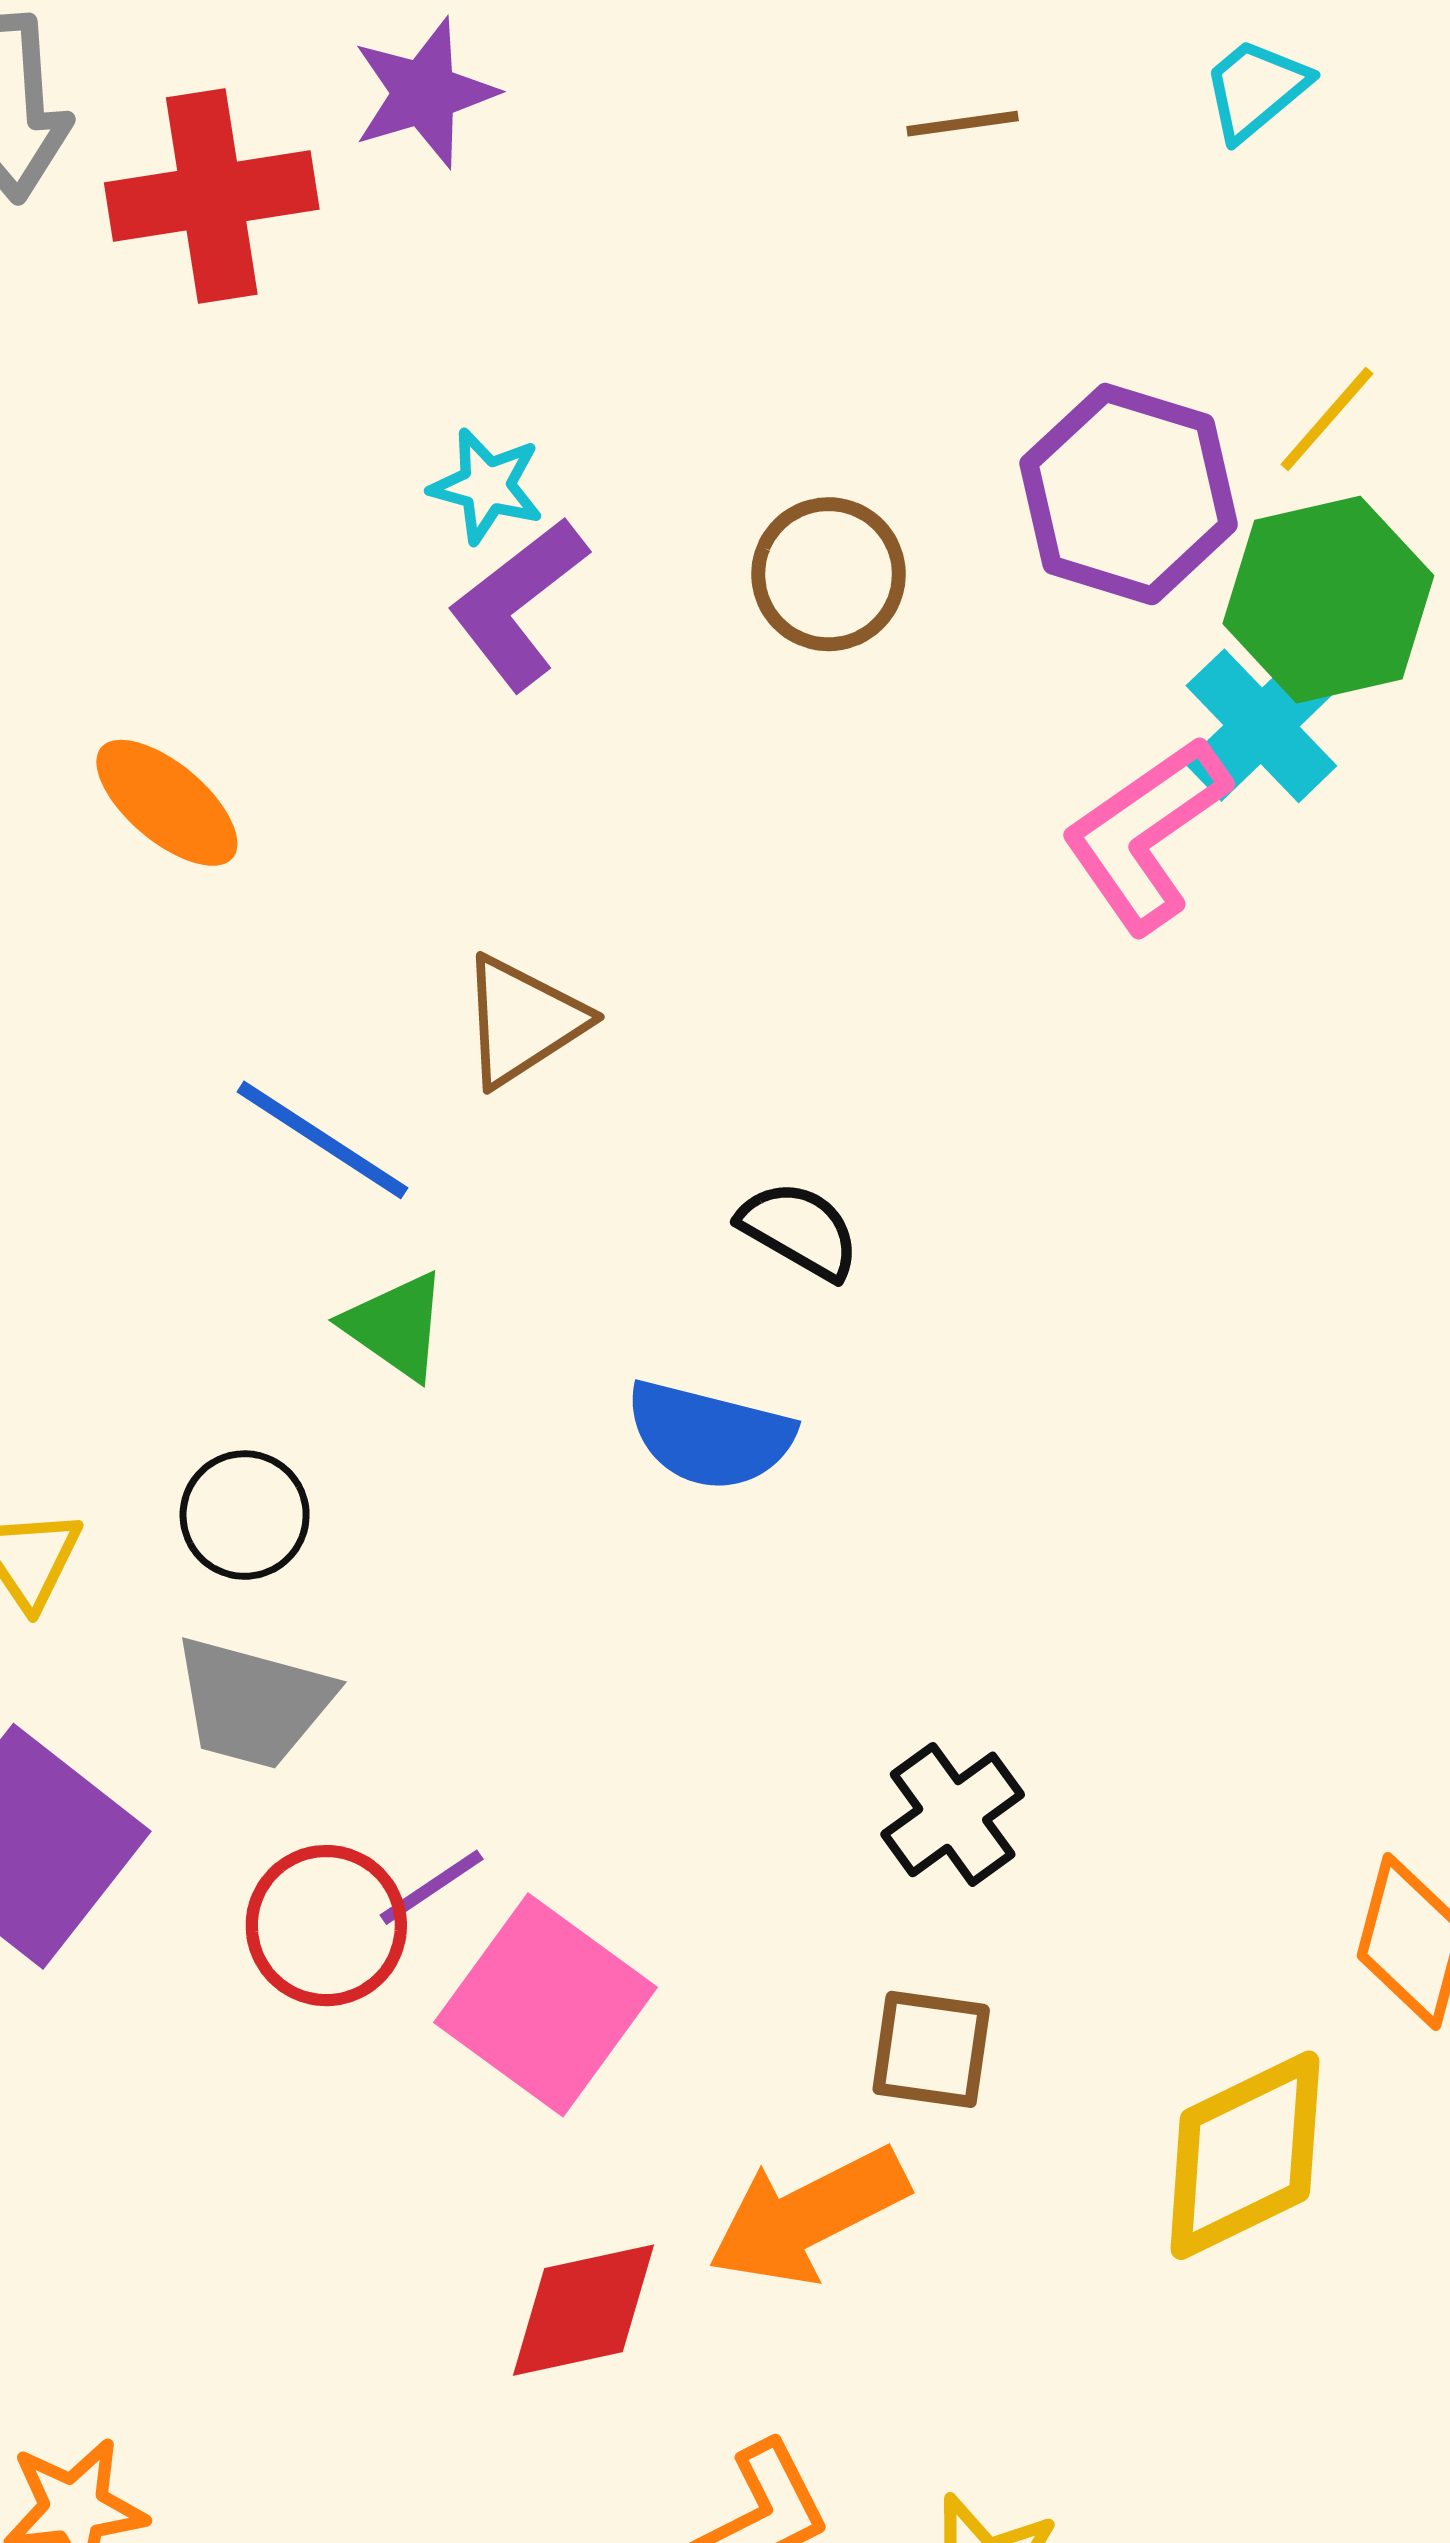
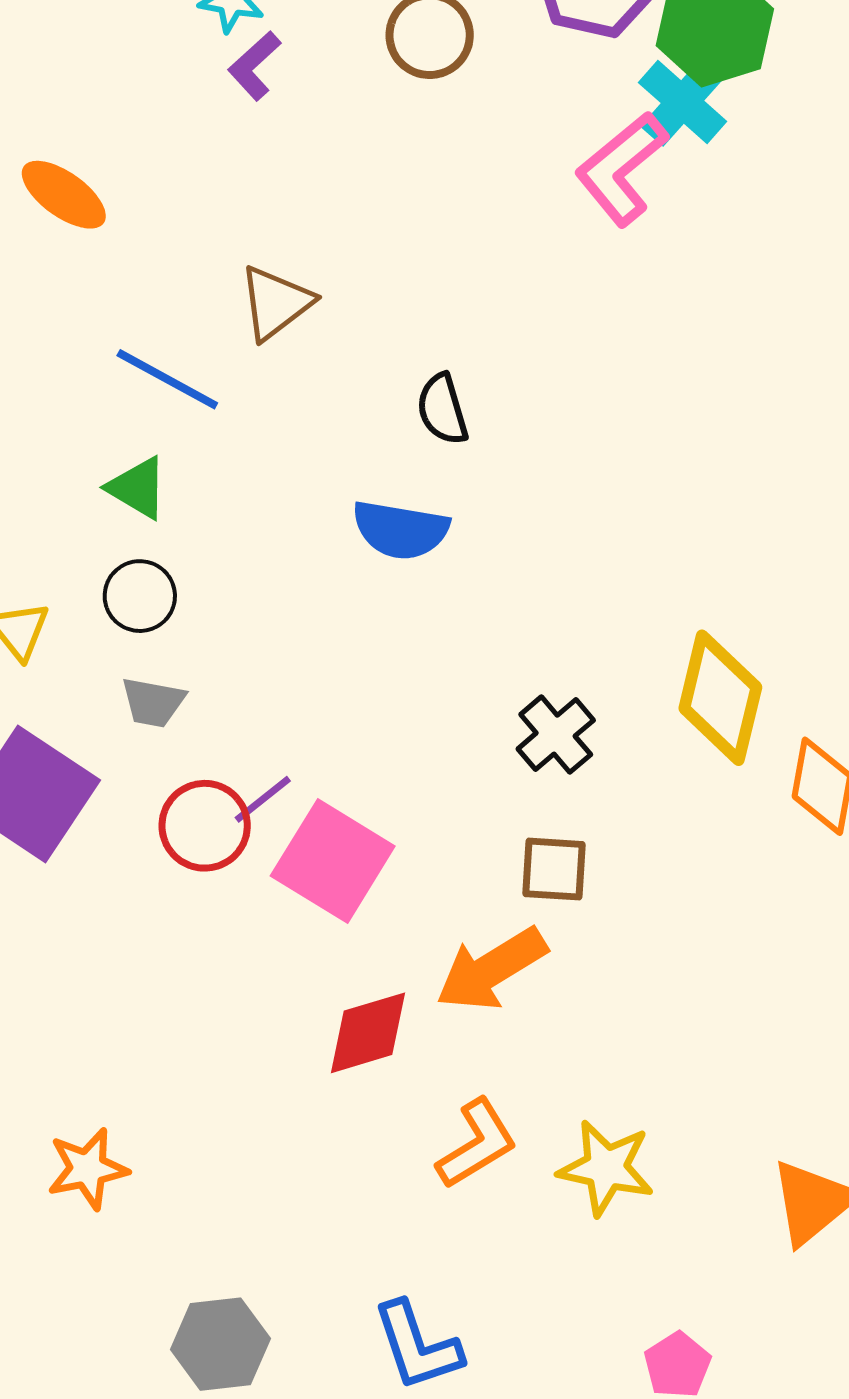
purple L-shape: (518, 603) -> (254, 66), size x0.7
black semicircle: (799, 1230) -> (442, 409), turned -132
green triangle: (396, 1326) -> (138, 488), moved
gray trapezoid: (253, 1703) -> (153, 702), size x0.7
yellow diamond: (1245, 2155) -> (720, 698), moved, turned -46

